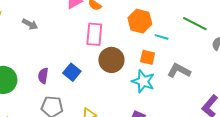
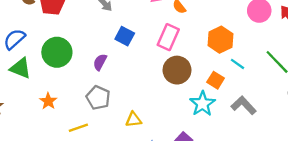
blue square: (72, 72) -> (125, 36), moved, turned -30

